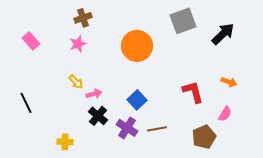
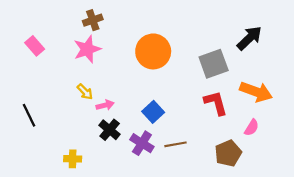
gray square: (183, 21) -> (214, 64), moved
pink star: (78, 44) -> (87, 49), size x1.4
orange arrow: (229, 82) -> (256, 92), size x1.8

